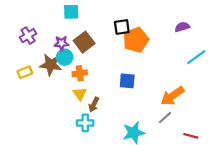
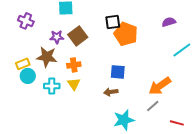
purple cross: (28, 36) -> (26, 21), moved, turned -35
orange pentagon: (136, 40) -> (126, 34), turned -30
cyan circle: (65, 57) -> (28, 76), moved
brown arrow: (94, 105) -> (111, 92), moved, turned 56
cyan cross: (85, 123) -> (52, 86), moved

